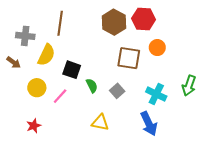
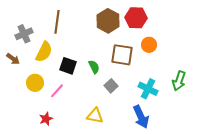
gray cross: (25, 36) -> (24, 34), turned -30
green semicircle: (92, 86) -> (94, 67), moved
red star: (34, 126) -> (46, 119), moved

